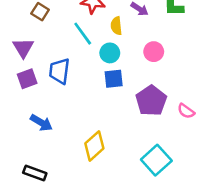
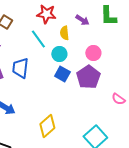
blue square: (114, 79) -> (62, 74), turned 35
purple pentagon: (151, 101) -> (88, 77), moved

